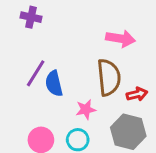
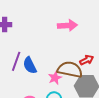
brown semicircle: (109, 77) -> (70, 70), moved, turned -60

